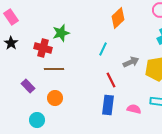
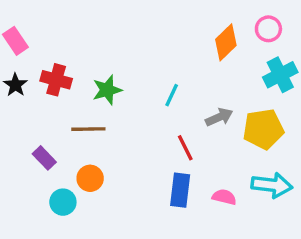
orange diamond: (118, 18) -> (226, 42), moved
green star: (61, 33) -> (107, 90), moved
red cross: (43, 48) -> (56, 80), moved
cyan circle: (37, 120) -> (63, 202), moved

